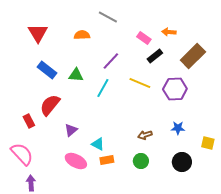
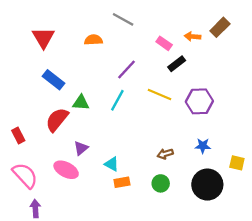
brown rectangle: (193, 56) -> (220, 27), moved, size x0.7
green triangle: (76, 75) -> (81, 103), moved
red rectangle: (29, 121) -> (18, 136), moved
pink ellipse: (76, 161) -> (66, 170), moved
black circle: (182, 162) -> (207, 185), size x1.4

